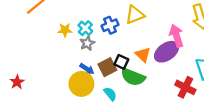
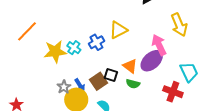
yellow star: (65, 30) -> (55, 52), size x1.6
gray star: (87, 43) -> (64, 87), moved
blue arrow: (87, 69) -> (80, 85), turned 32
green semicircle: (133, 77) -> (133, 84), moved, size x0.6

